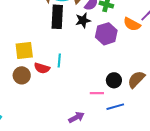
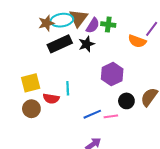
black rectangle: (57, 17) -> (60, 44), turned 70
purple hexagon: (106, 34) -> (112, 74), moved
blue line: (115, 107) -> (92, 114), moved

